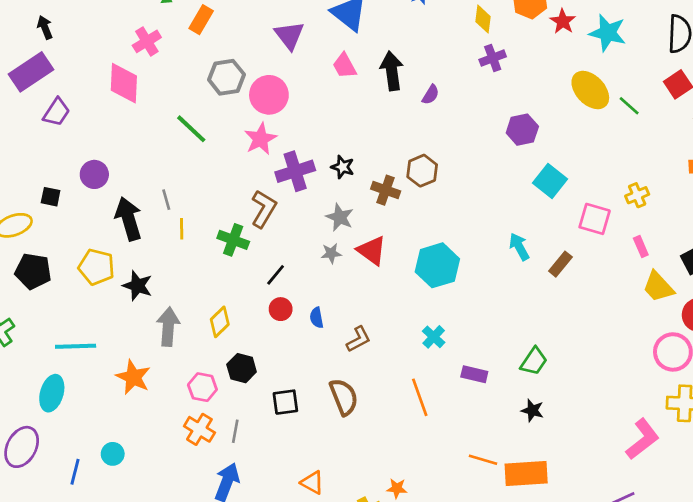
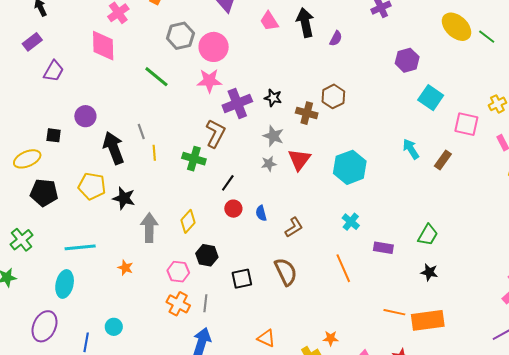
purple rectangle: (31, 72) -> (32, 42), size x0.6
pink star: (260, 139) -> (209, 81), turned 30
red triangle: (372, 251) -> (299, 160), turned 35
orange star: (133, 377) -> (125, 268), size x0.6

